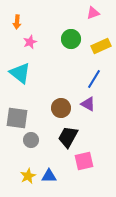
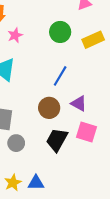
blue line: (94, 79) -> (60, 76), moved
pink square: (84, 161) -> (87, 132), moved, turned 30

